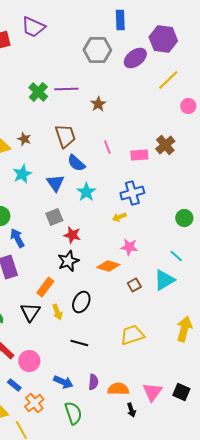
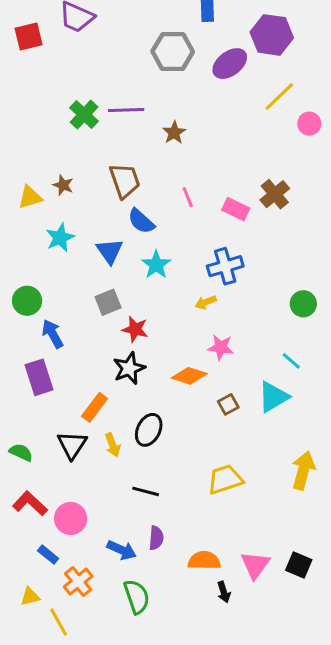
pink circle: (188, 106) -> (309, 124), moved
pink rectangle: (139, 155) -> (236, 209), turned 30
purple semicircle: (93, 382) -> (156, 538), moved

